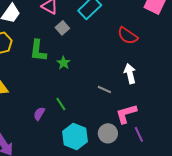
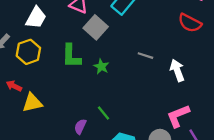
gray square: (62, 28) -> (96, 27), size x1.5
red semicircle: (128, 36) -> (190, 23), moved
gray line: (104, 89) -> (145, 56), moved

